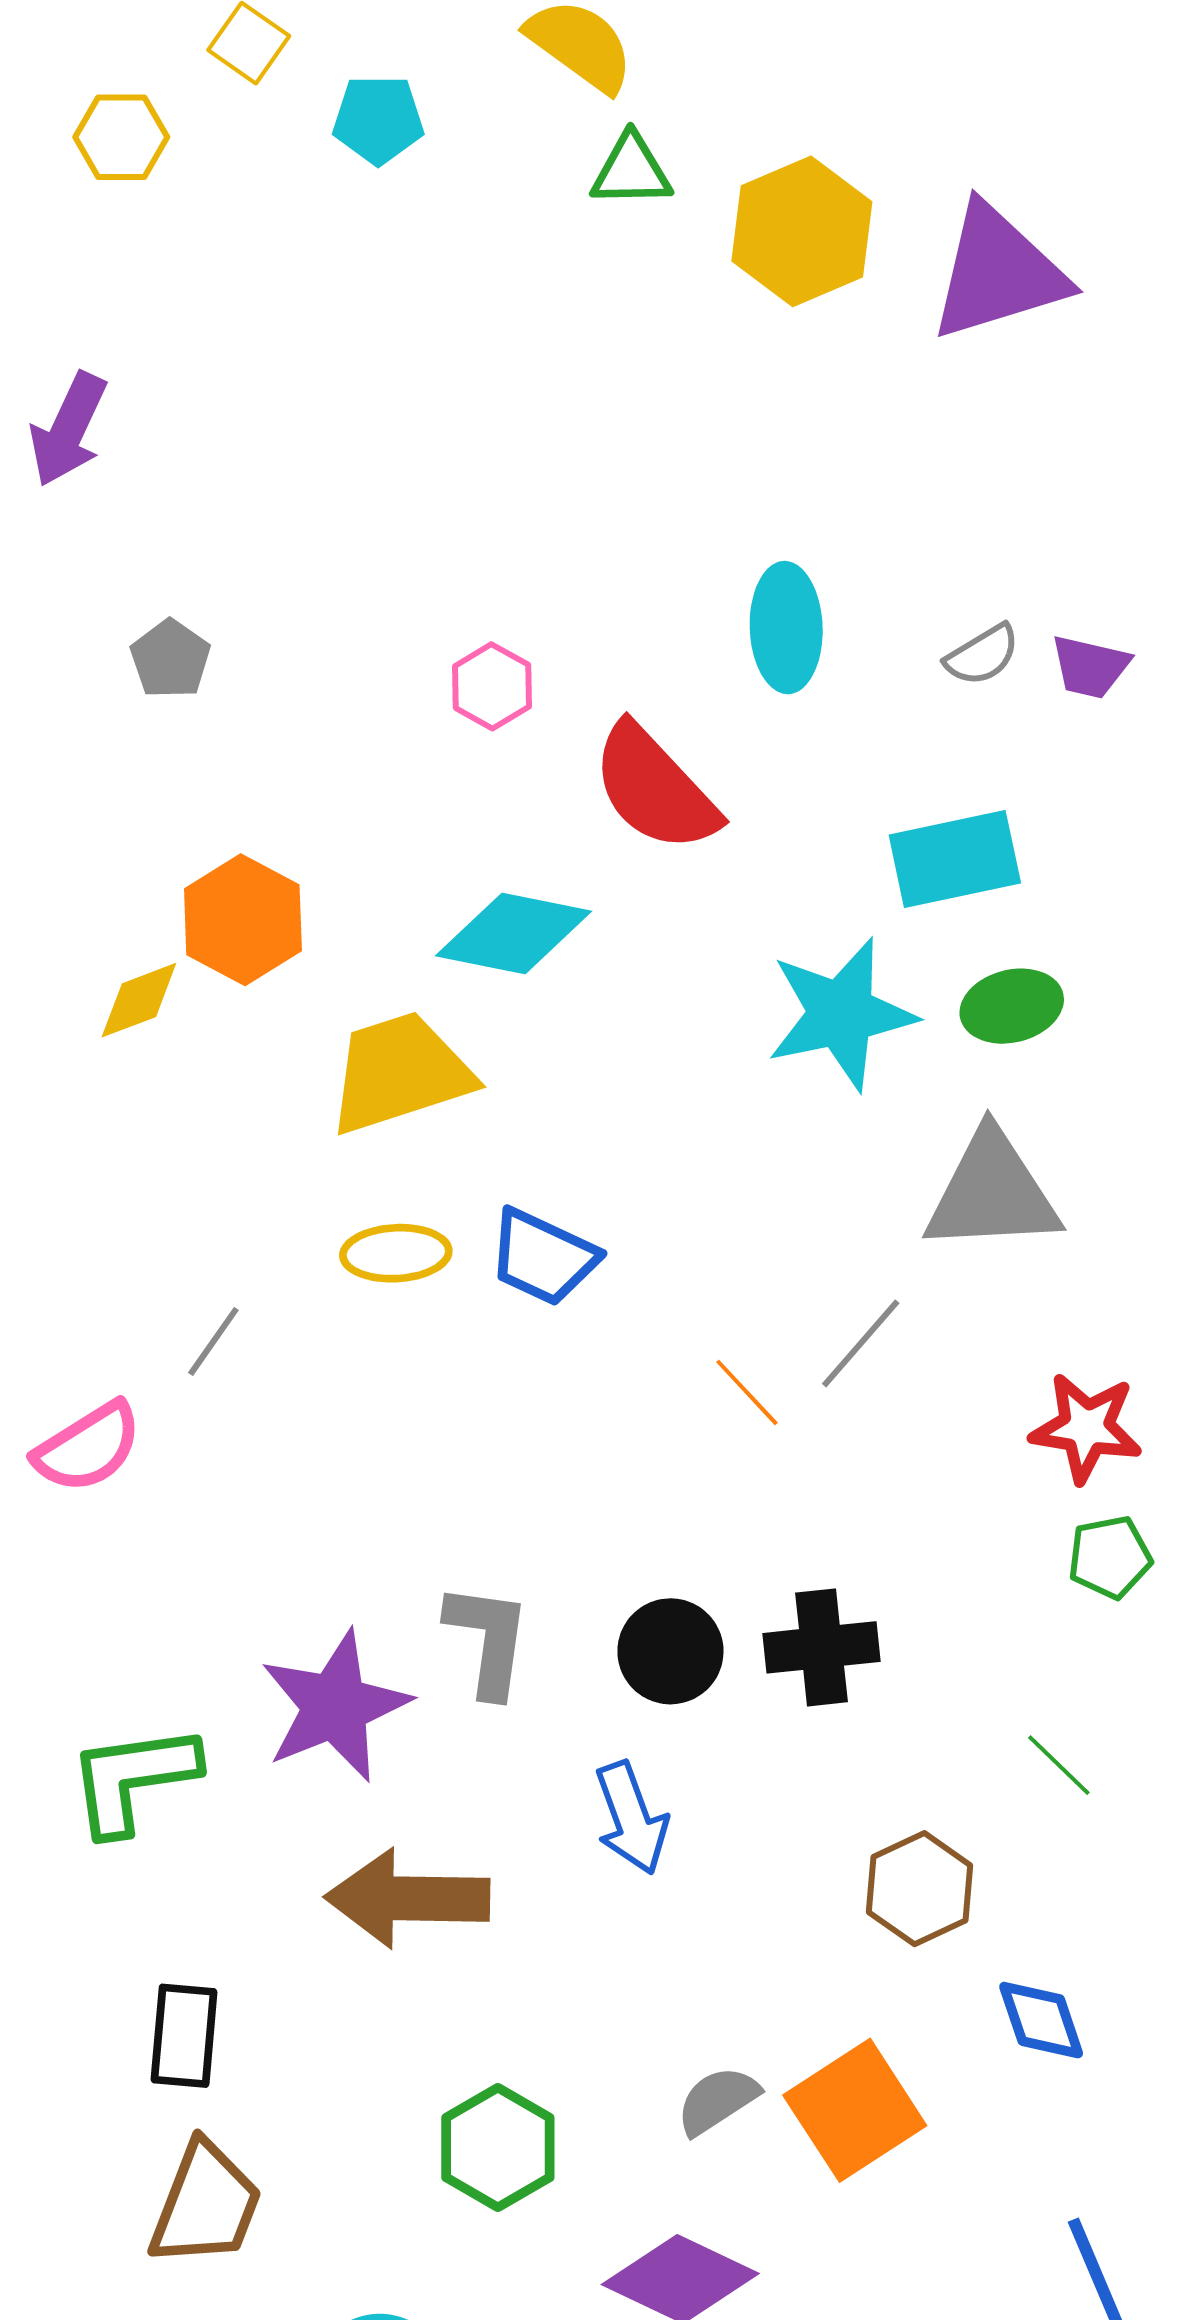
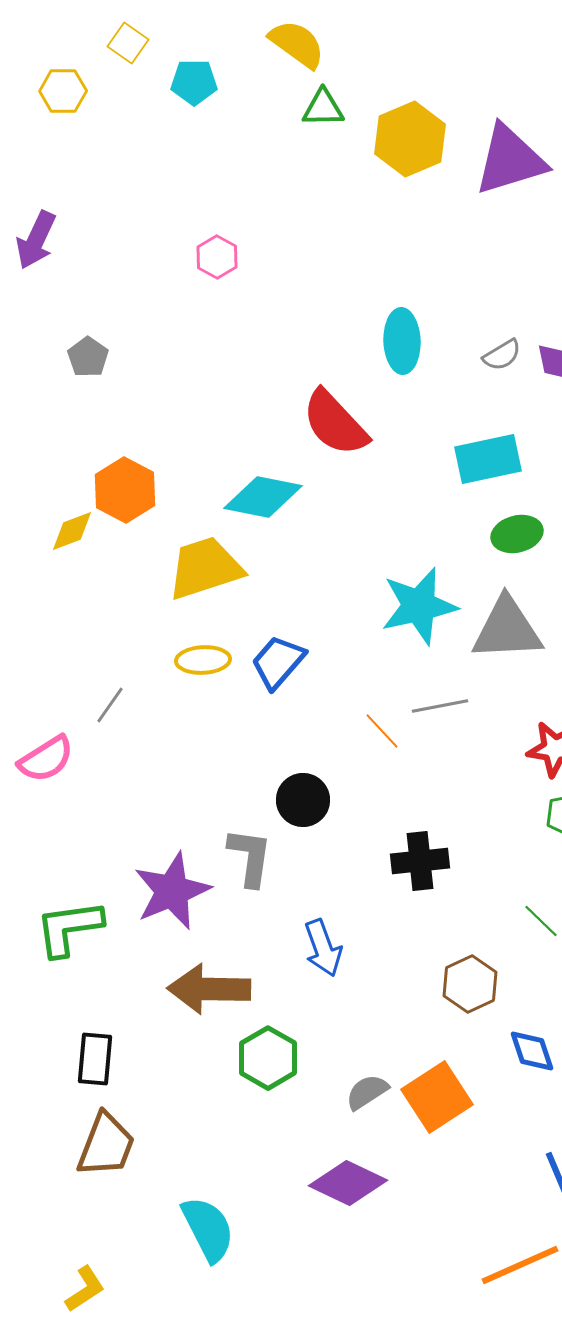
pink hexagon: (492, 686) -> (217, 257), moved
cyan star: (841, 1014) -> (419, 606), moved
blue trapezoid: (543, 1257) -> (278, 662), turned 106
gray line: (861, 1343) -> (440, 706), turned 38
black circle: (670, 1651) -> (303, 800), moved
green hexagon: (498, 2148) -> (268, 1058), moved

